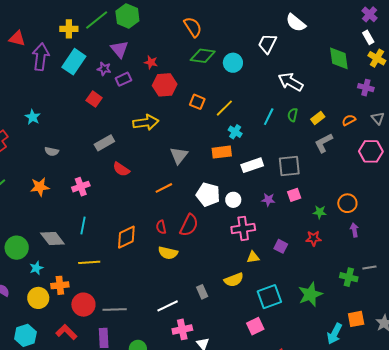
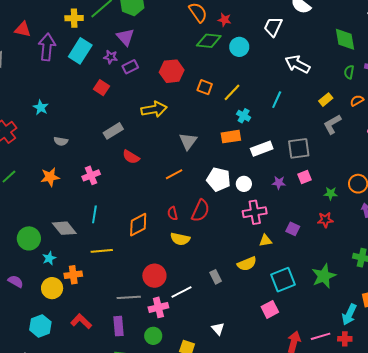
red star: (151, 62) -> (225, 20), moved
green semicircle: (293, 115) -> (349, 72), moved
red circle: (83, 305) -> (154, 276), moved
pink cross: (182, 329) -> (158, 307), moved

